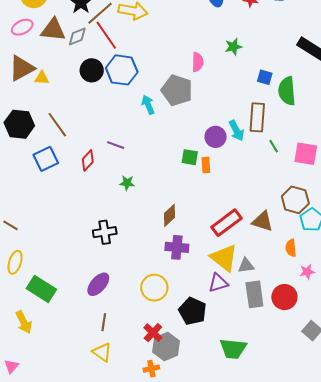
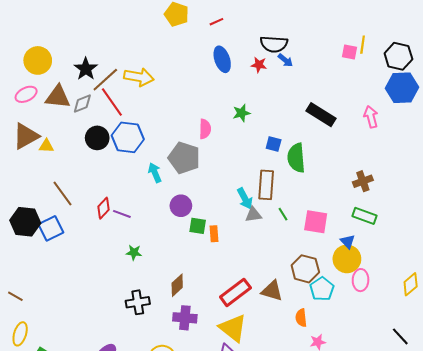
black hexagon: (19, 124) -> (25, 222), moved
purple circle: (216, 137) -> (181, 206), moved
red diamond: (88, 160) -> (103, 208), moved
black cross: (105, 232) -> (138, 302), moved
gray triangle: (246, 265) -> (253, 215), moved

